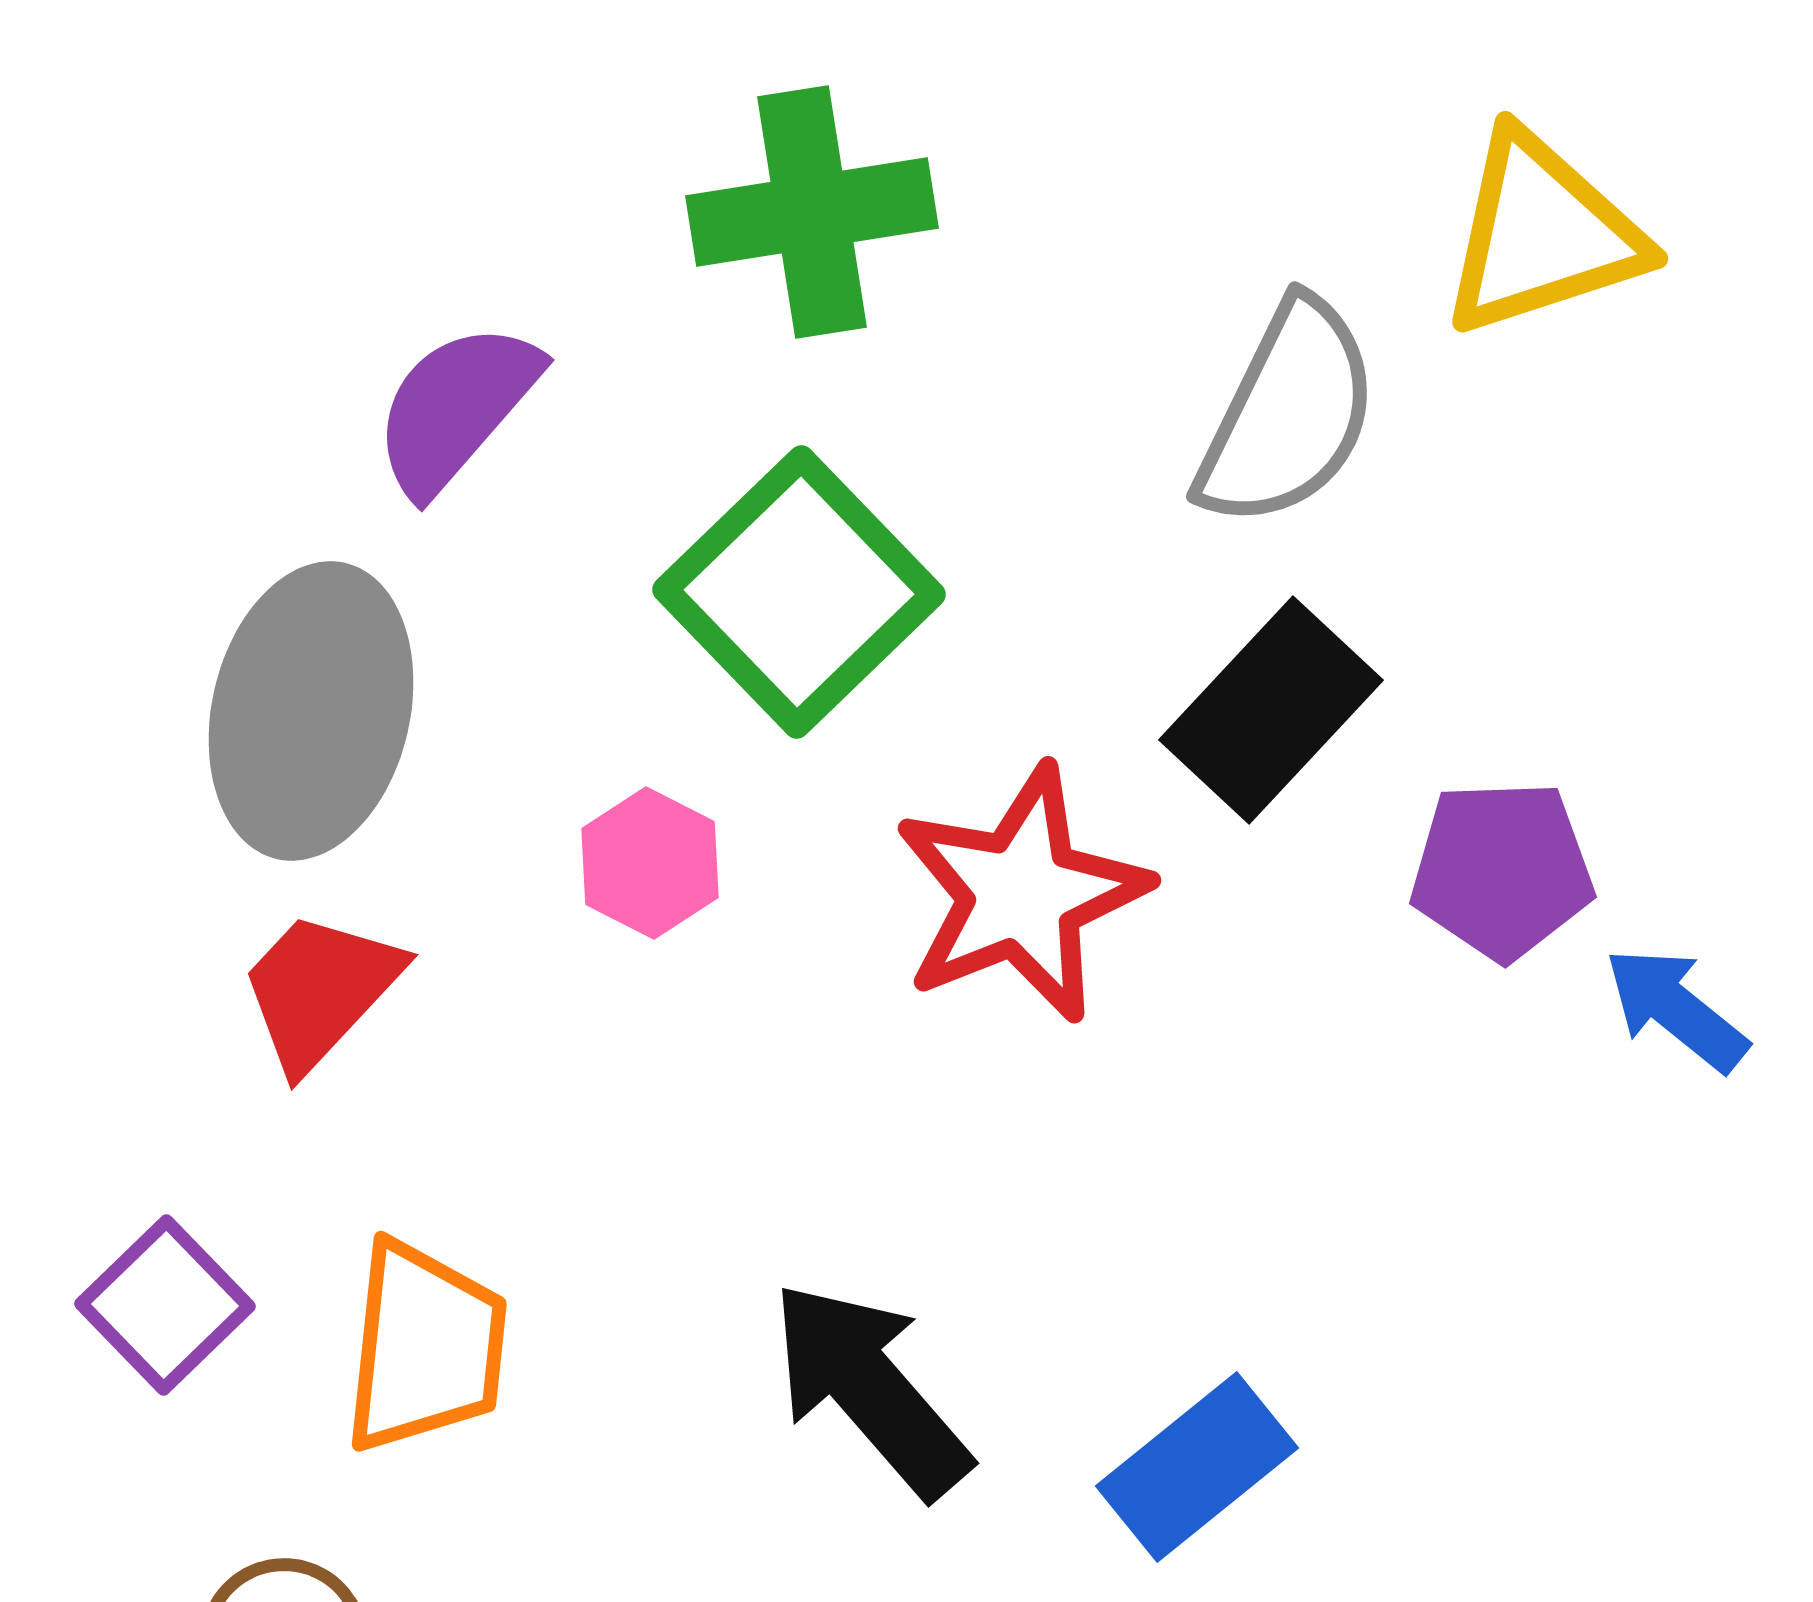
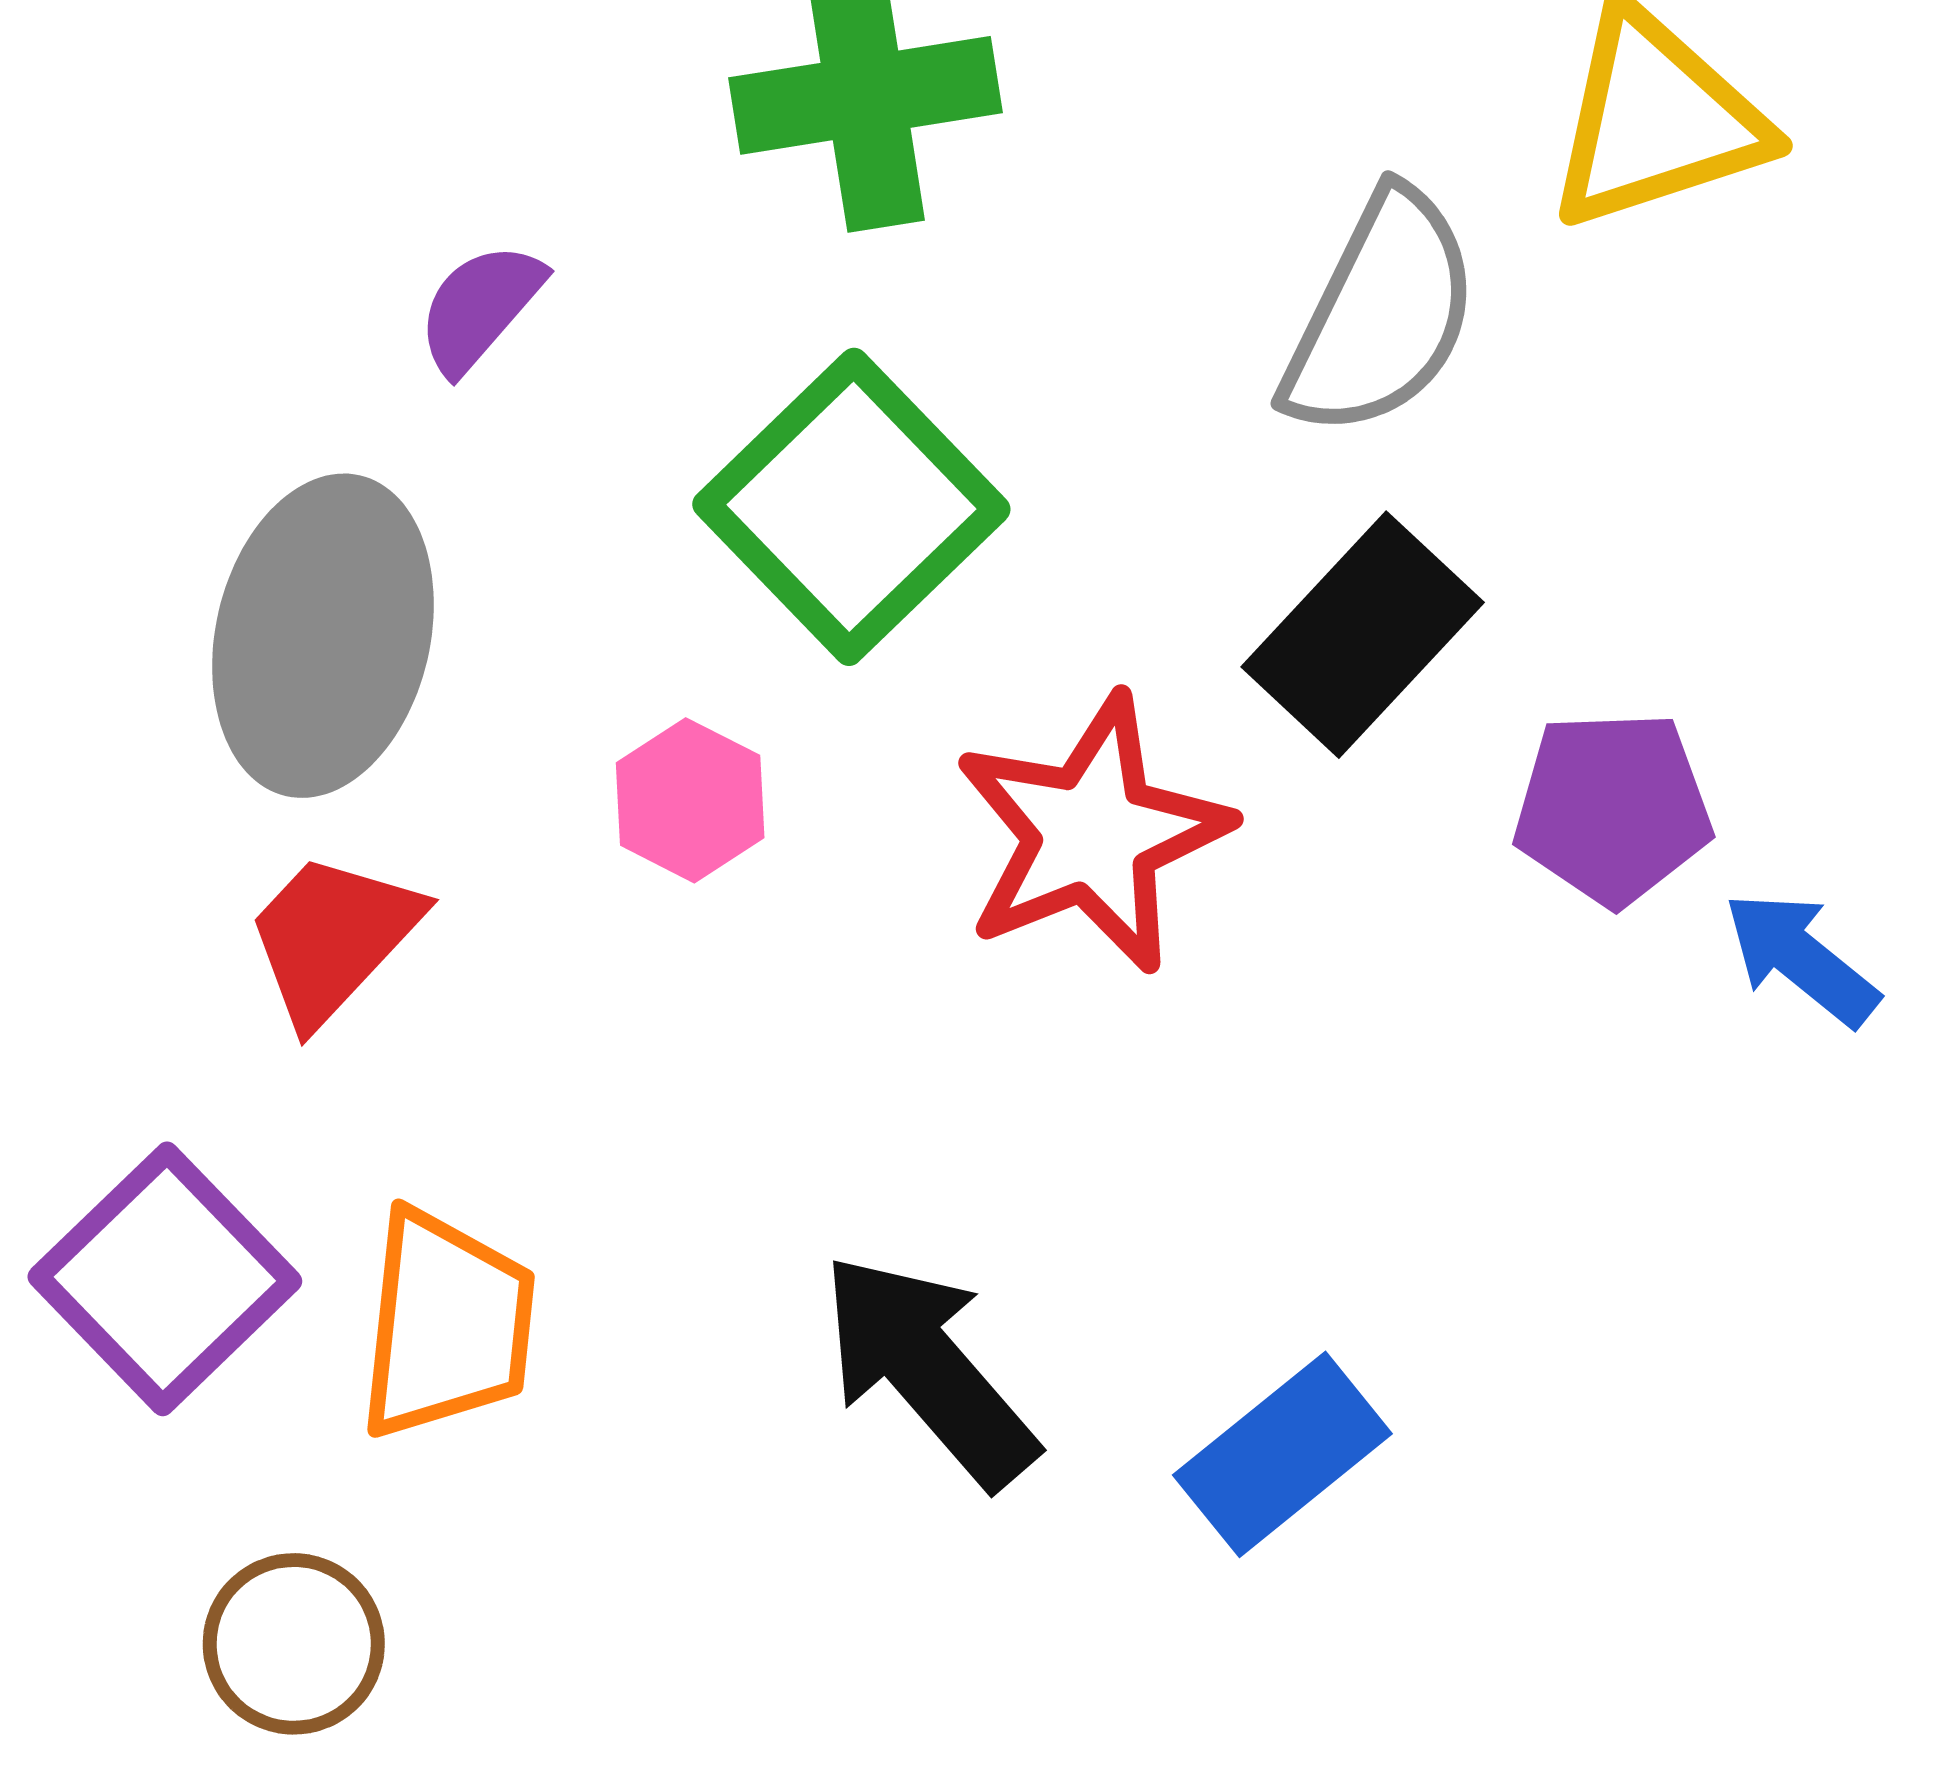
purple semicircle: (456, 408) -> (480, 308), size x0.7
purple square: (165, 1305) -> (165, 1279), size x1.4

